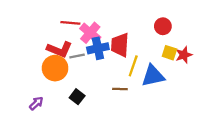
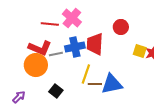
red circle: (163, 26) -> (121, 27), moved
pink cross: (90, 33) -> (72, 18), moved
yellow line: (133, 66) -> (86, 74), moved
blue triangle: (153, 76) -> (112, 84), moved

